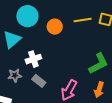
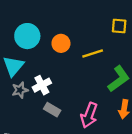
yellow line: (83, 20) -> (93, 53), moved
gray star: (15, 75) -> (20, 90), moved

